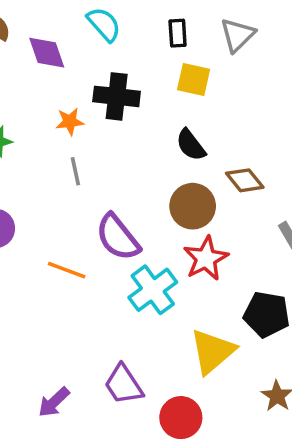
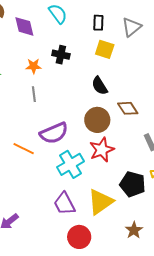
black cross: (117, 96) -> (61, 55), size x0.7
purple semicircle: (118, 237) -> (54, 133), turned -80
purple trapezoid: (123, 385) -> (64, 204), moved

